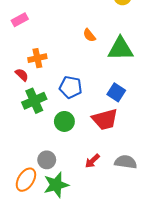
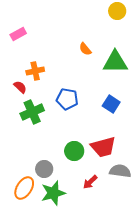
red trapezoid: (105, 119) -> (103, 147), moved
green circle: (64, 121) -> (74, 151), moved
red arrow: (92, 161) -> (90, 182), moved

